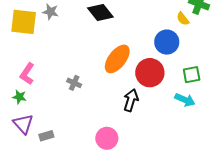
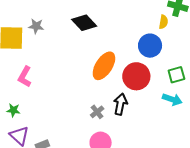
yellow semicircle: (183, 19) -> (163, 22), turned -128
pink L-shape: (27, 74) -> (25, 77), moved
gray cross: (74, 83) -> (97, 112), moved, turned 32

